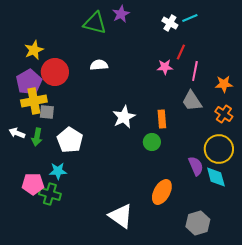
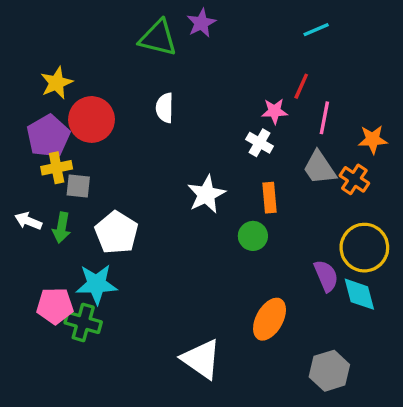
white cross: (170, 23) -> (260, 143), moved
white semicircle: (99, 65) -> (165, 108), turned -84
yellow cross: (34, 101) -> (57, 168), size x0.7
orange cross: (224, 114) -> (354, 179), moved
cyan star: (58, 171) -> (96, 284), size x1.4

